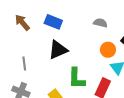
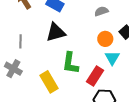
gray semicircle: (100, 23) -> (101, 11), turned -40

